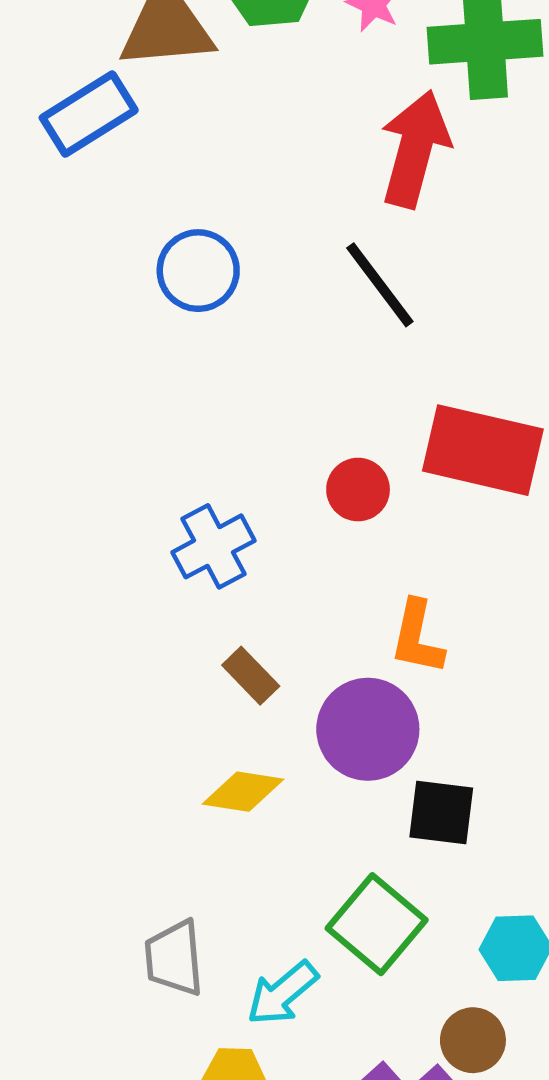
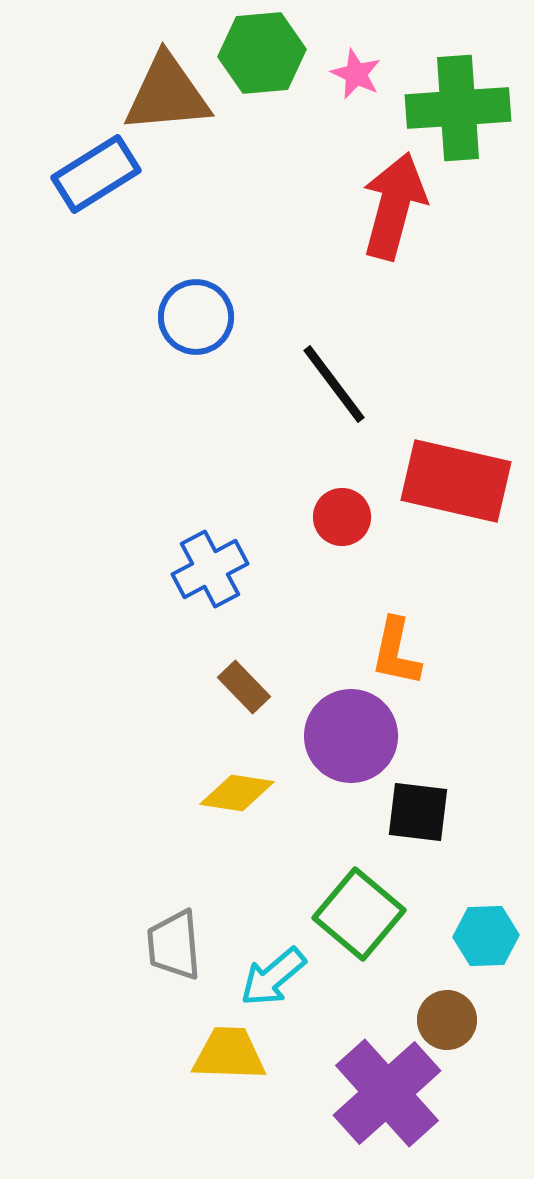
black line: (380, 285) -> (334, 384), moved

